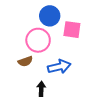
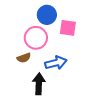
black arrow: (41, 89) -> (39, 84), size x1.5

